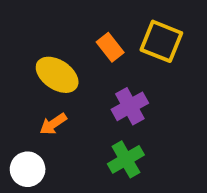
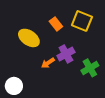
orange arrow: (53, 124) -> (48, 63), moved
green cross: (126, 159) -> (90, 68), moved

